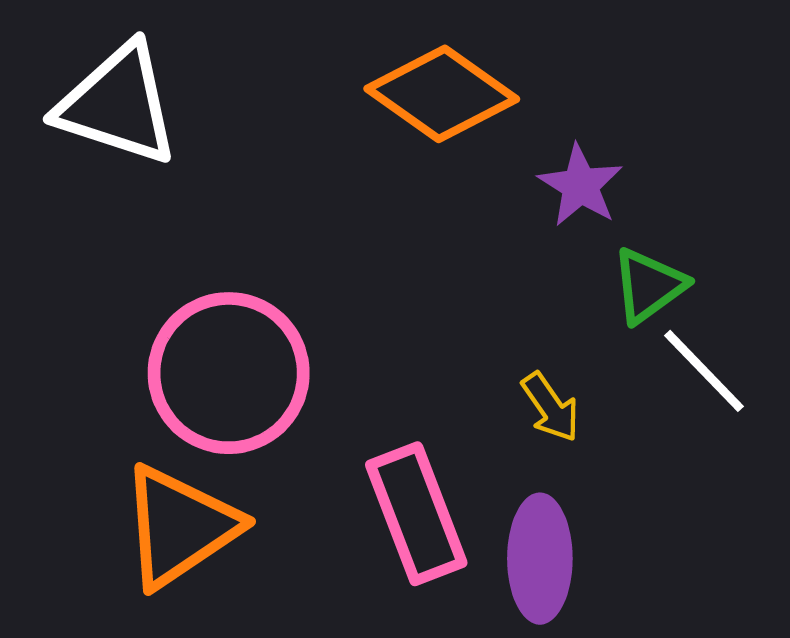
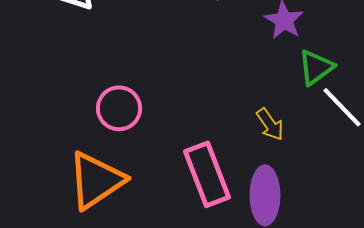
pink circle: (229, 373) -> (119, 108), size x0.6

